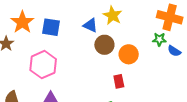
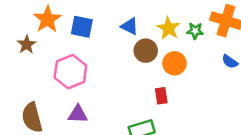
yellow star: (113, 15) -> (169, 28), moved
green star: (159, 39) -> (195, 31), moved

